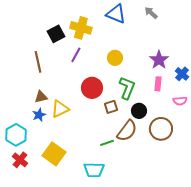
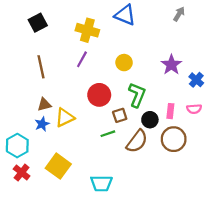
gray arrow: (151, 13) -> (179, 14), moved, turned 80
black square: (56, 34) -> (38, 23), moved
pink rectangle: (158, 84) -> (170, 111), moved
green line: (107, 143) -> (108, 134), moved

